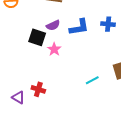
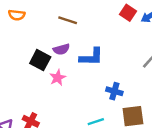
blue cross: (108, 24) -> (114, 91), moved

